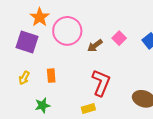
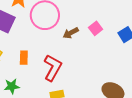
red L-shape: (101, 83) -> (53, 68), moved

